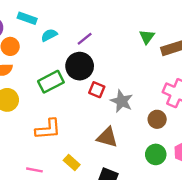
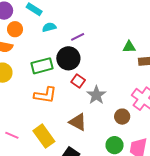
green triangle: (147, 37) -> (129, 47), turned 40
orange L-shape: (48, 129) -> (45, 95), moved
yellow rectangle: (72, 162) -> (44, 136), size x1.6

